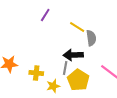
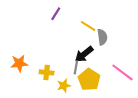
black arrow: (73, 55) -> (84, 54), turned -36

